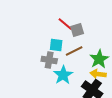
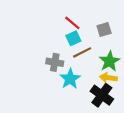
gray square: (77, 30) -> (104, 29), moved
cyan square: (56, 45) -> (73, 38), moved, turned -32

